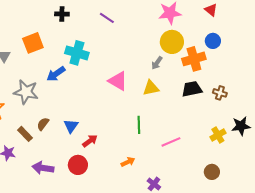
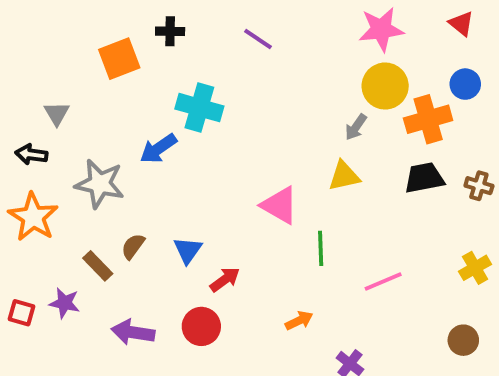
orange square: (33, 43) -> (119, 59), moved
pink triangle: (118, 81) -> (280, 205), moved

